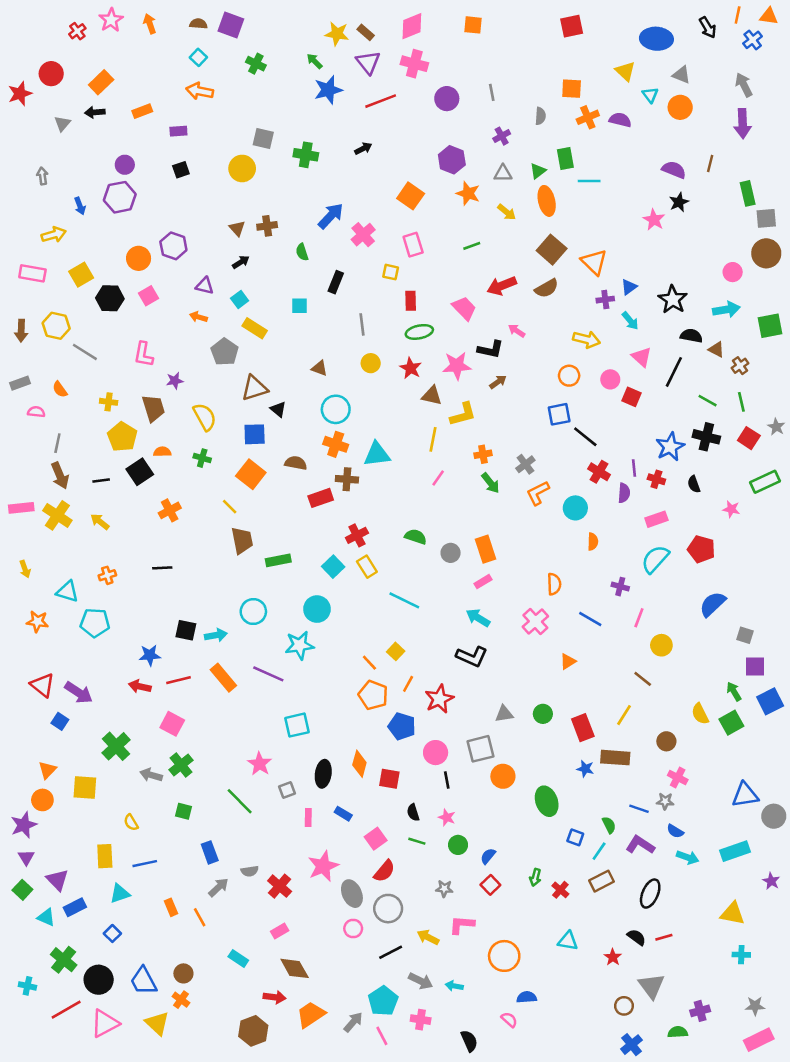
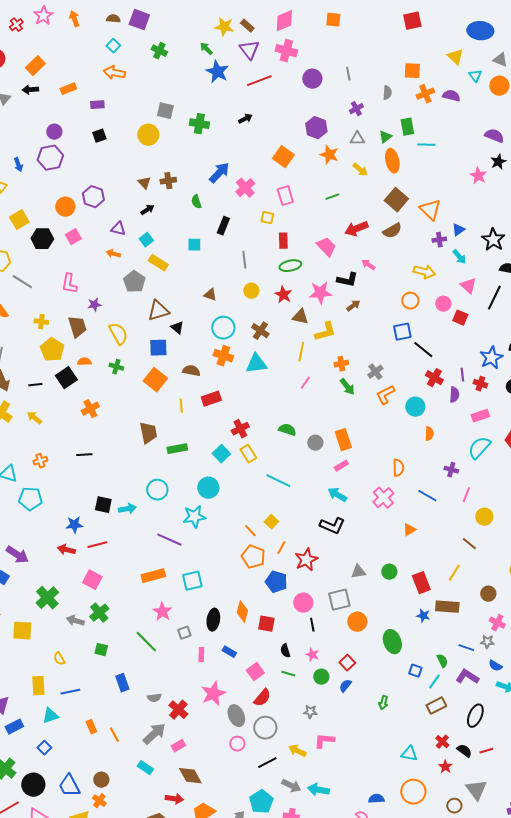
blue star: (328, 90) -> (217, 72), turned -30
brown cross: (347, 479) -> (260, 331), moved, turned 30
yellow line: (230, 507) -> (181, 406), moved, turned 40
orange rectangle: (223, 678) -> (153, 576), moved, turned -65
red square: (490, 885) -> (347, 663), moved
gray arrow: (218, 887) -> (154, 734), moved, size x1.4
red cross: (560, 890) -> (442, 742), moved
orange circle: (504, 956) -> (413, 792), moved
cyan arrow: (454, 986) -> (318, 790), size x1.5

